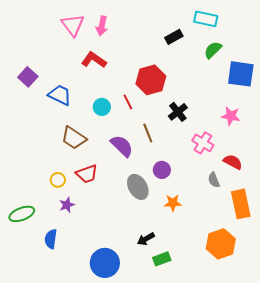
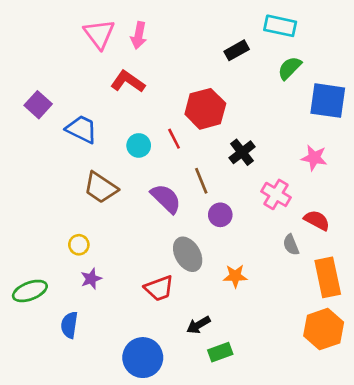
purple circle: (162, 170) -> (220, 215), moved
red trapezoid: (87, 174) -> (159, 288), moved
orange hexagon: (221, 244) -> (324, 329), moved

